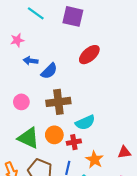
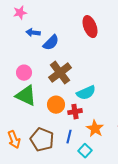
red ellipse: (89, 55) -> (90, 27), turned -70
brown cross: (58, 102) -> (60, 73), turned -30
green triangle: (29, 138) -> (26, 96), moved

